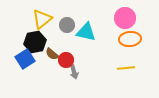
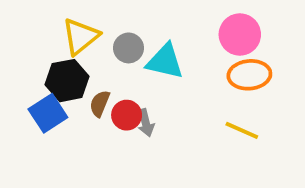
brown semicircle: (52, 54) -> (100, 104), turned 72
yellow line: (126, 68) -> (242, 130), turned 30
gray arrow: (74, 72) -> (146, 123), moved

